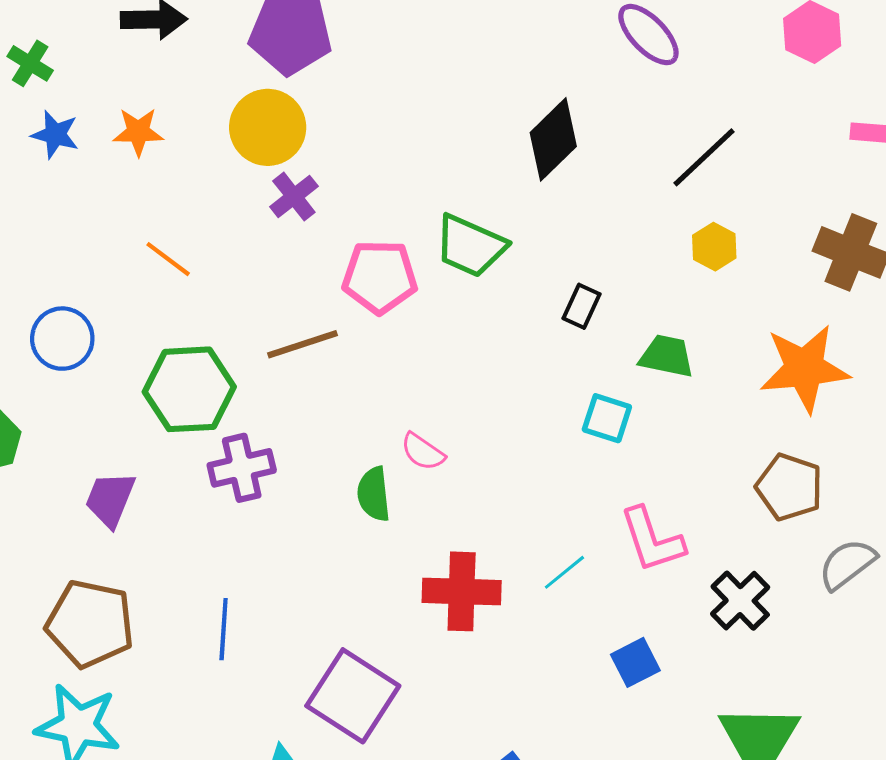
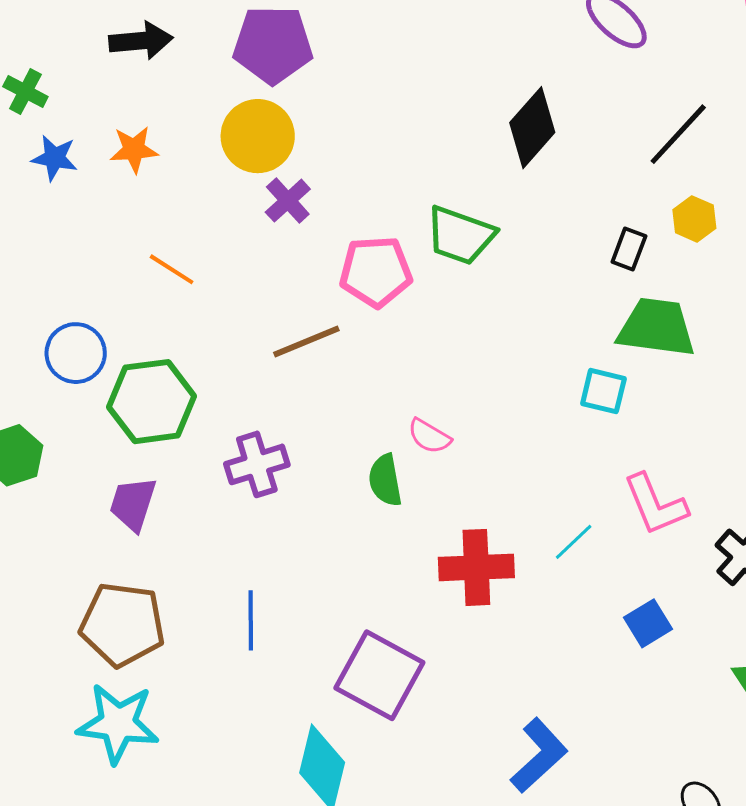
black rectangle: (581, 306) -> (629, 249), moved
green trapezoid: (667, 356) -> (656, 327), size x1.5
green hexagon: (189, 389) -> (152, 402), moved

